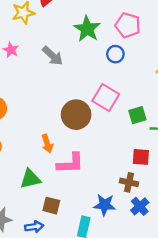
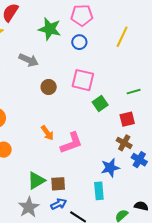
brown circle: (76, 115) -> (49, 87), moved, size x0.6
green square: (137, 115) -> (100, 103), moved
green triangle: (30, 179) -> (36, 180), moved
brown cross: (129, 182) -> (124, 143), turned 35
brown square: (51, 206) -> (58, 184), moved

